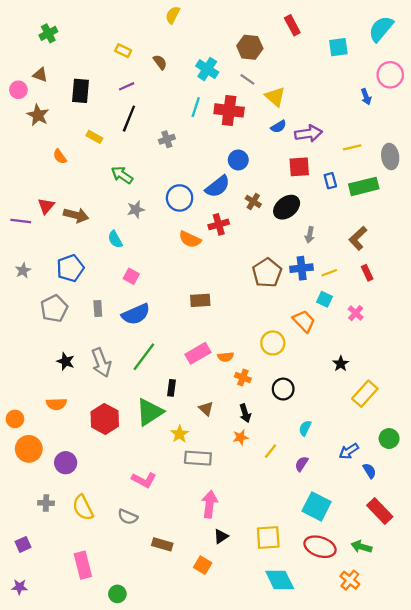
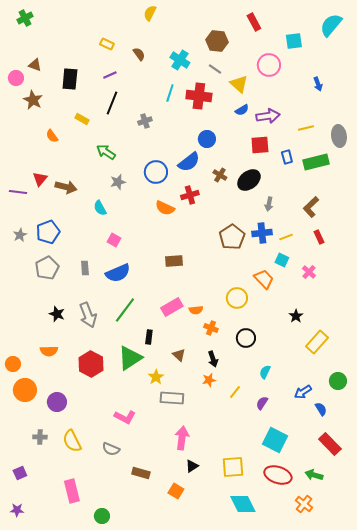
green cross: (48, 33) -> (25, 18), moved
pink circle: (390, 75) -> (269, 65), moved
blue pentagon: (70, 268) -> (48, 232), moved

